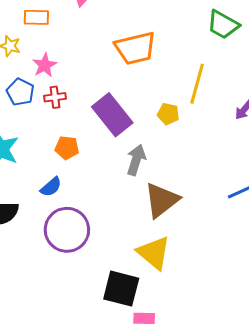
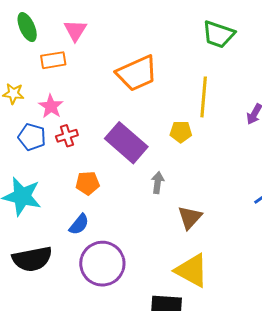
orange rectangle: (36, 17) -> (53, 60), moved
gray arrow: (136, 160) -> (158, 183), size x0.7
brown triangle: (162, 200) -> (190, 218), size x0.7

